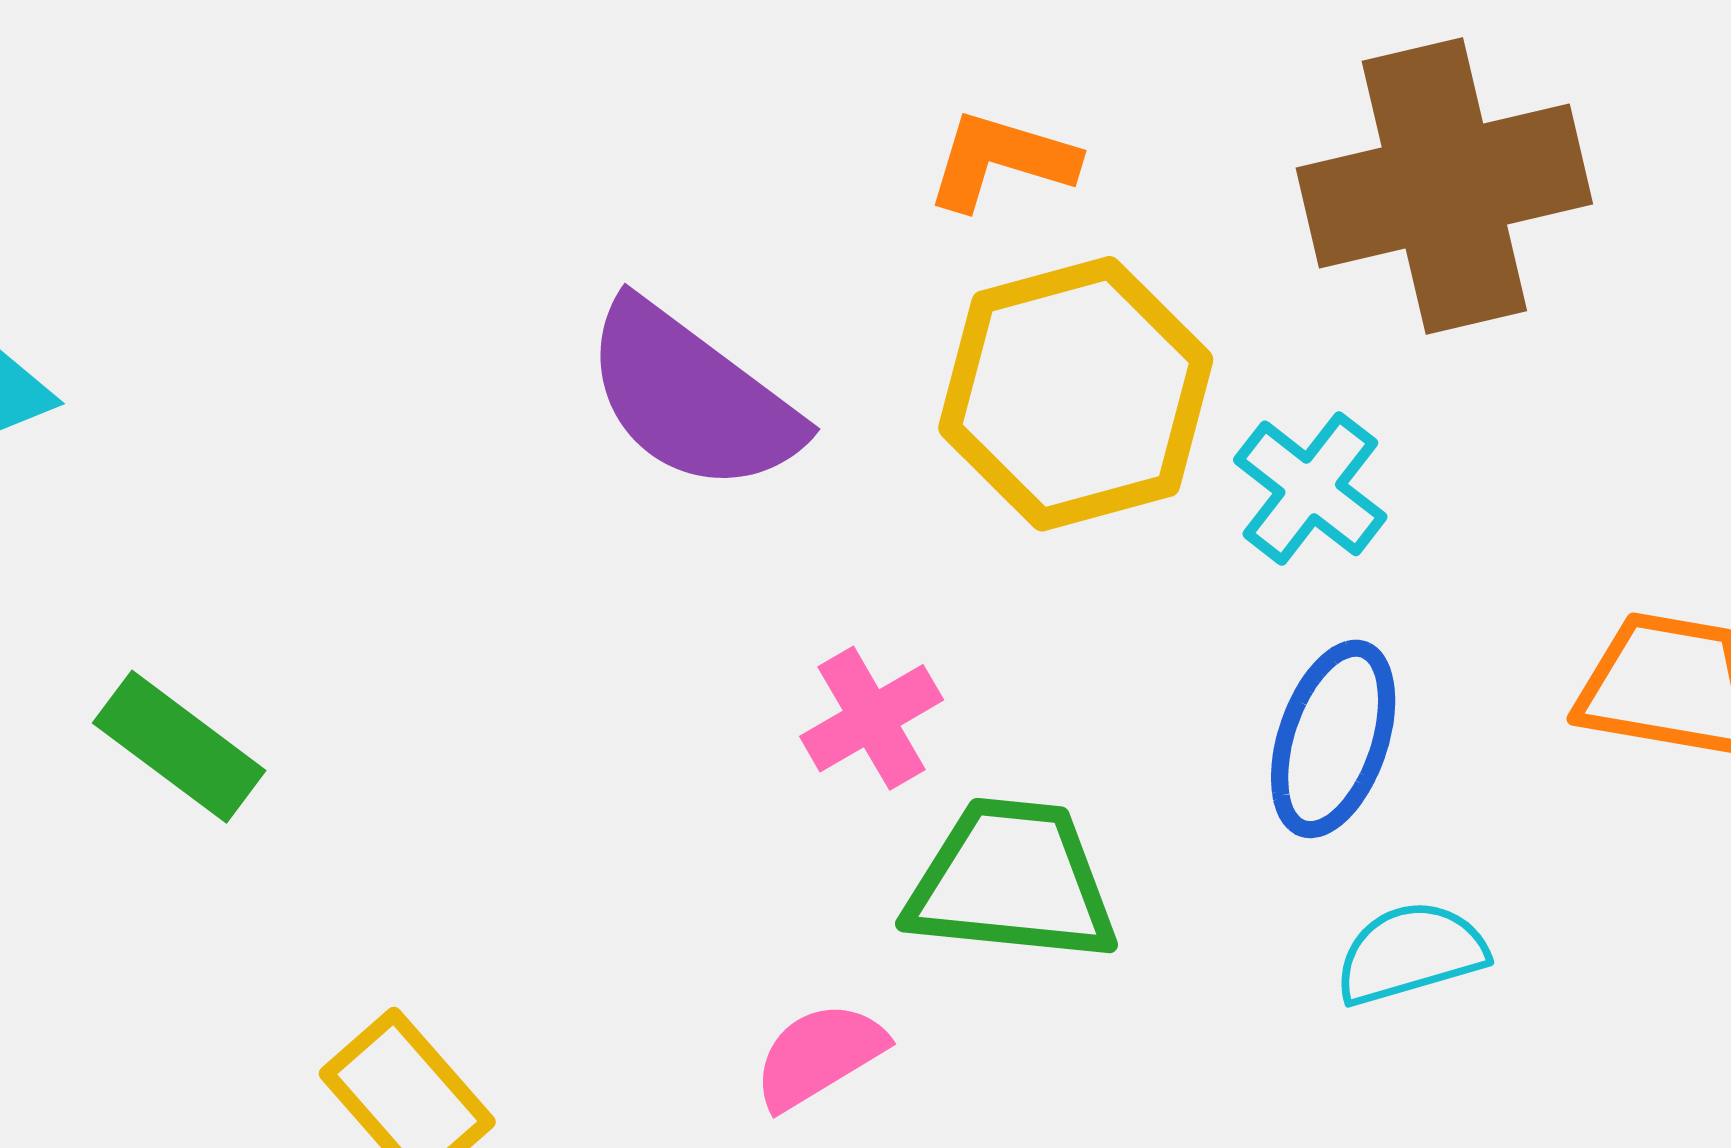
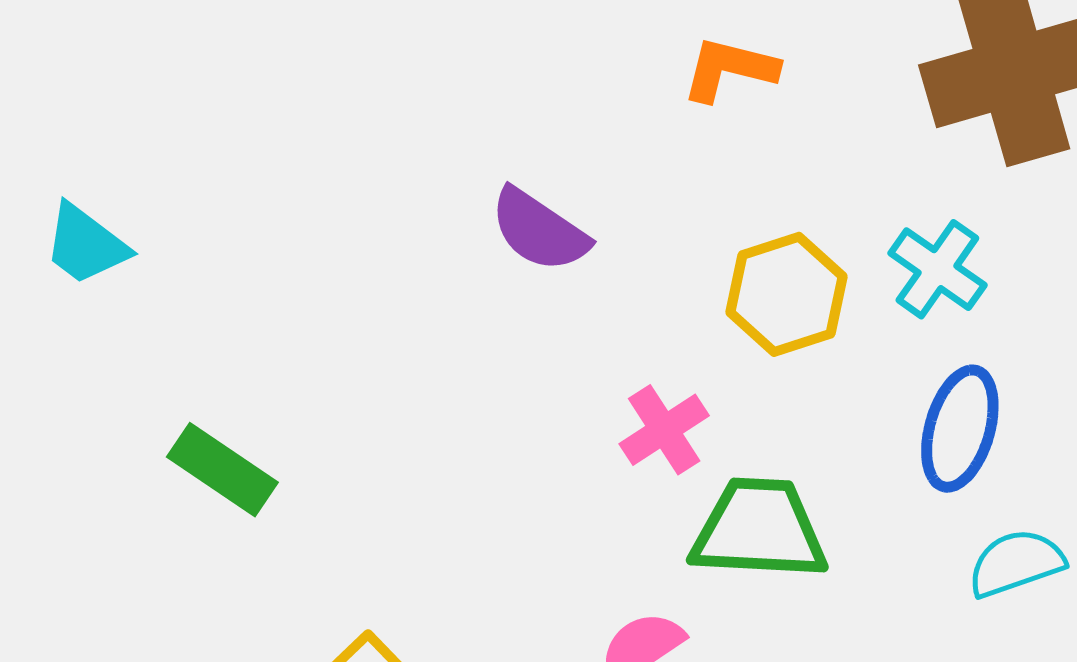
yellow hexagon: (1076, 394) -> (786, 294), moved, size x0.7
purple semicircle: (692, 397) -> (539, 230), size x0.7

